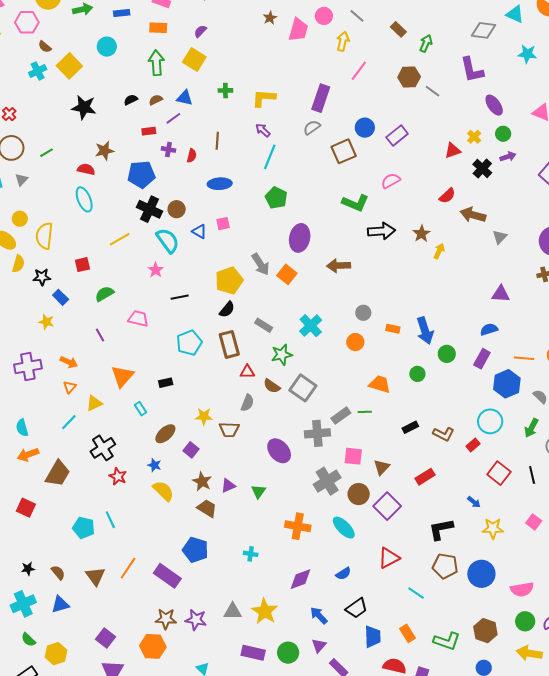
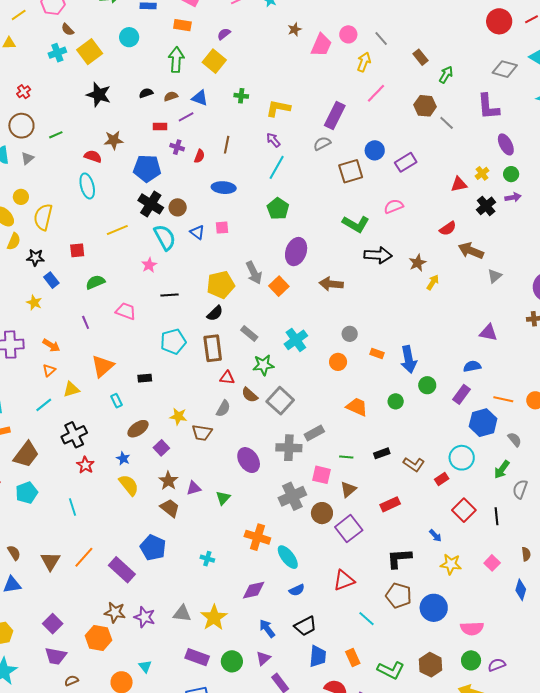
green line: (365, 412) -> (346, 457), moved
cyan pentagon: (84, 528) -> (27, 493), moved, turned 30
cyan ellipse: (344, 528) -> (288, 557), moved

